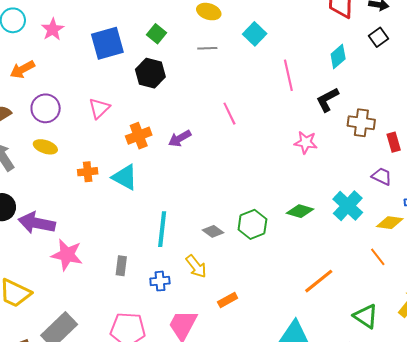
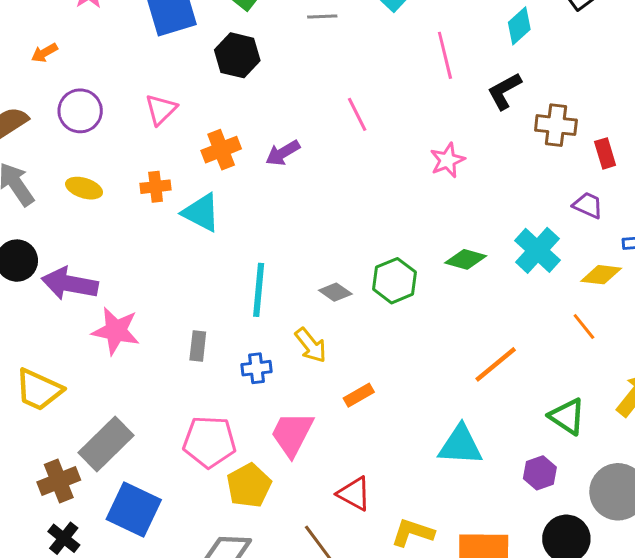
orange arrow: (22, 69) -> (44, 53), size x0.7
pink star: (306, 142) -> (447, 160), moved, turned -30
yellow ellipse: (45, 147) -> (84, 188), moved
orange cross: (88, 172) -> (156, 187), moved

